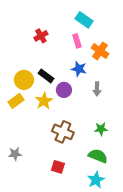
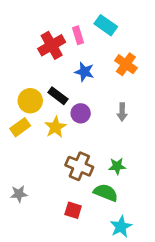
red cross: (41, 36) -> (52, 45), size x1.5
pink rectangle: (77, 41) -> (78, 35), moved
blue star: (79, 69) -> (84, 72), moved
green star: (101, 129) -> (117, 166), moved
green semicircle: (98, 156) -> (106, 193), moved

